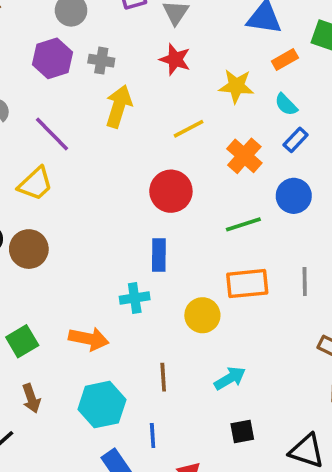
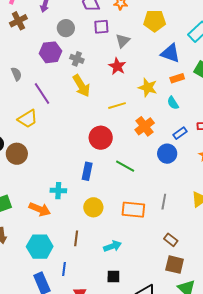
yellow arrow: (119, 106) -> (81, 86), turned 120
blue rectangle: (296, 140) -> (180, 133), moved
green line: (243, 224) -> (125, 166), moved, turned 36
orange rectangle: (247, 284) -> (133, 210), moved
cyan cross: (135, 298) -> (58, 191), moved
yellow circle: (202, 315) -> (93, 207), moved

